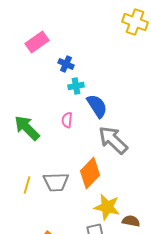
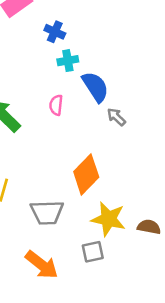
gray arrow: (113, 140) -> (116, 117), moved, size x0.5
gray trapezoid: (56, 182) -> (47, 212), moved
brown semicircle: (131, 221) -> (149, 227), moved

